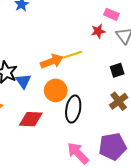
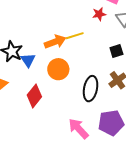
black ellipse: (73, 109) -> (91, 89), moved
red diamond: (31, 119) -> (34, 96), turned -55

